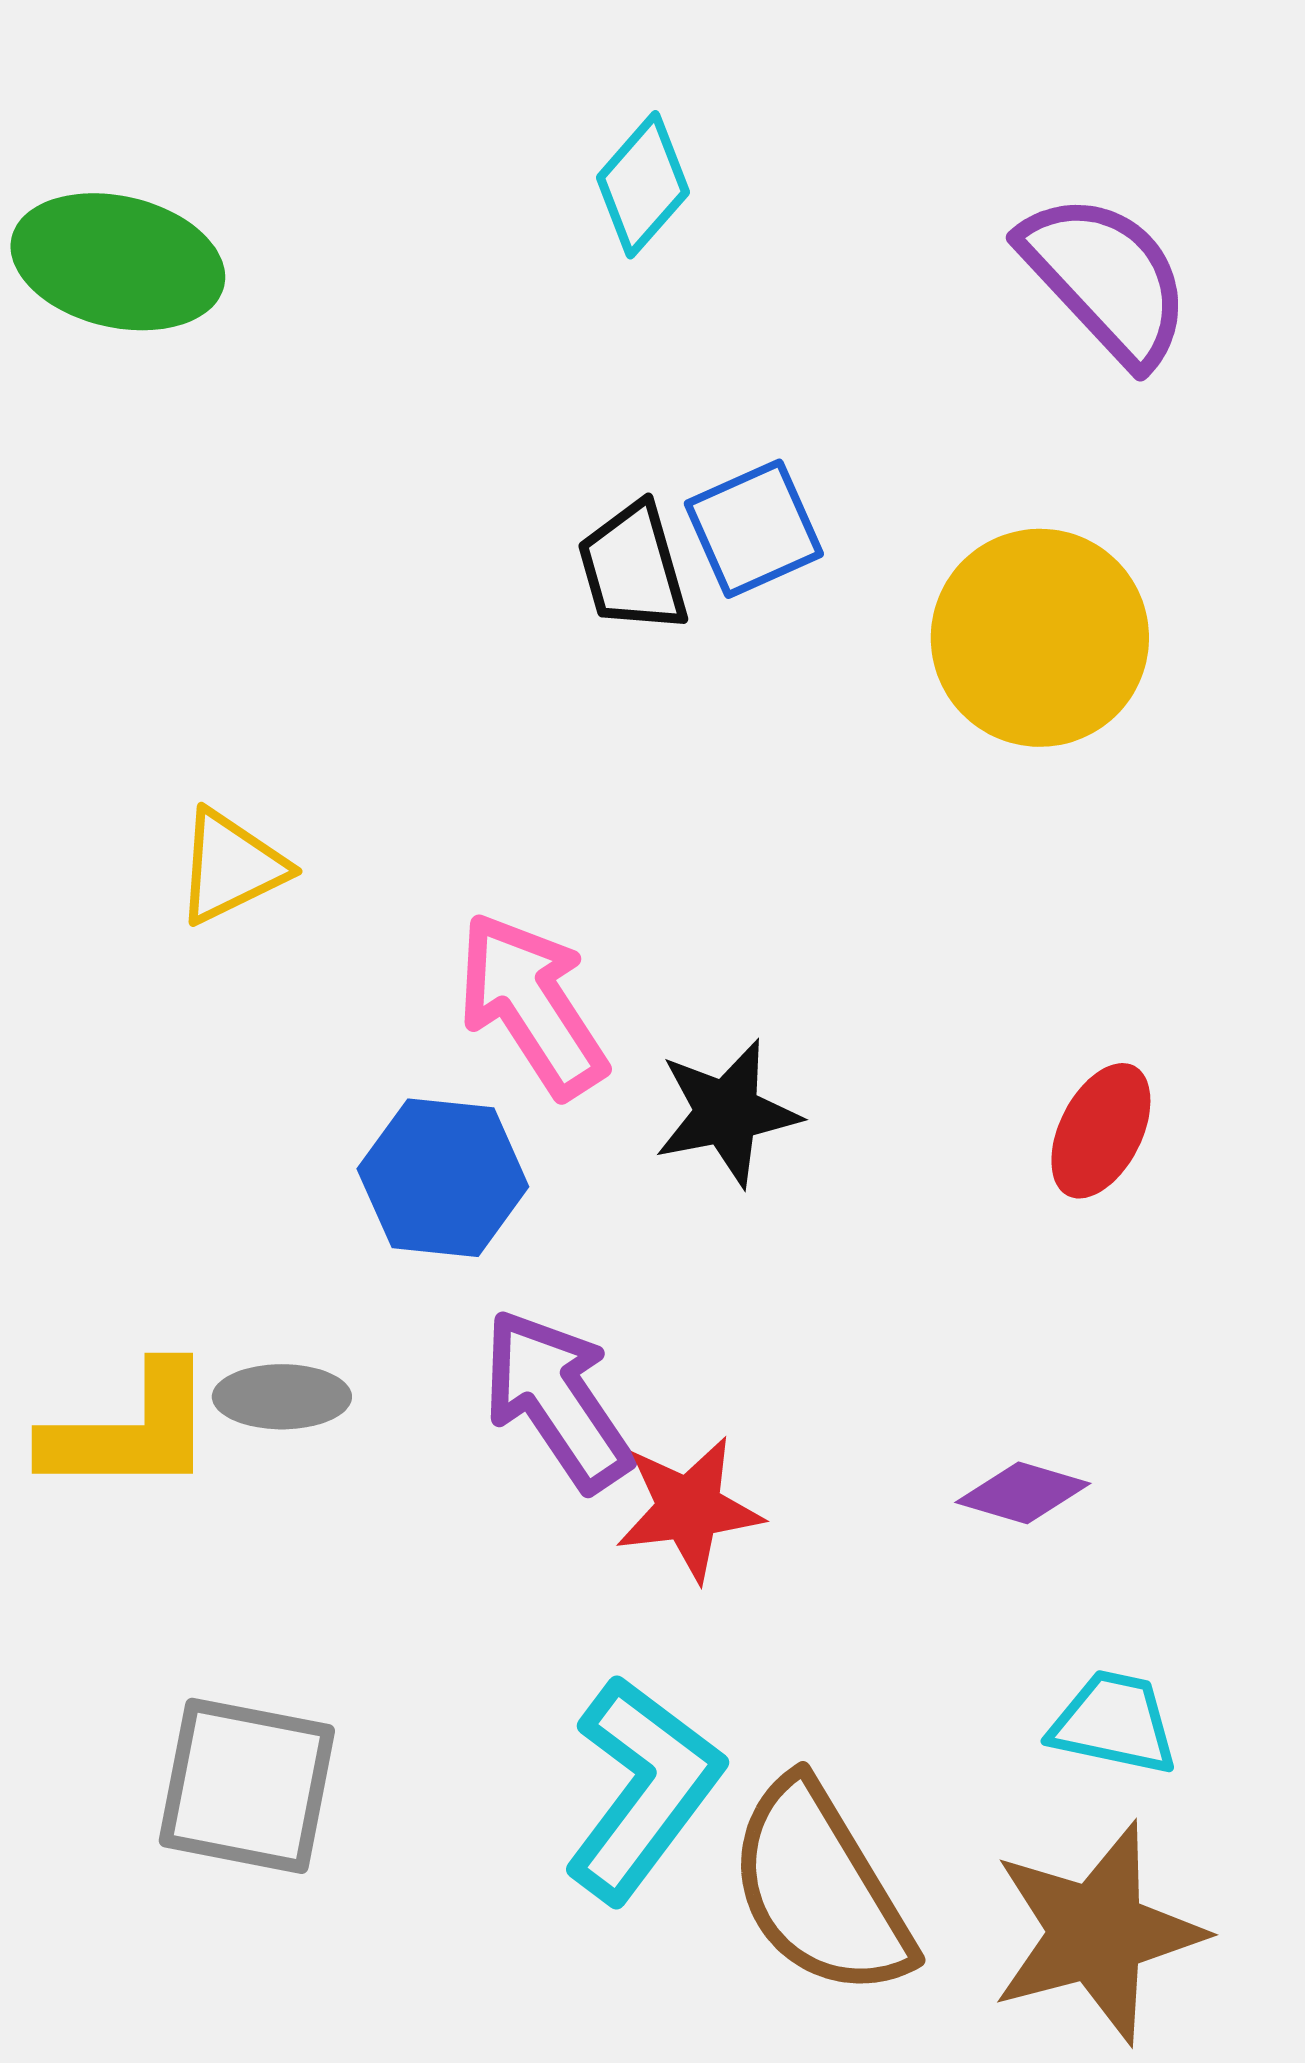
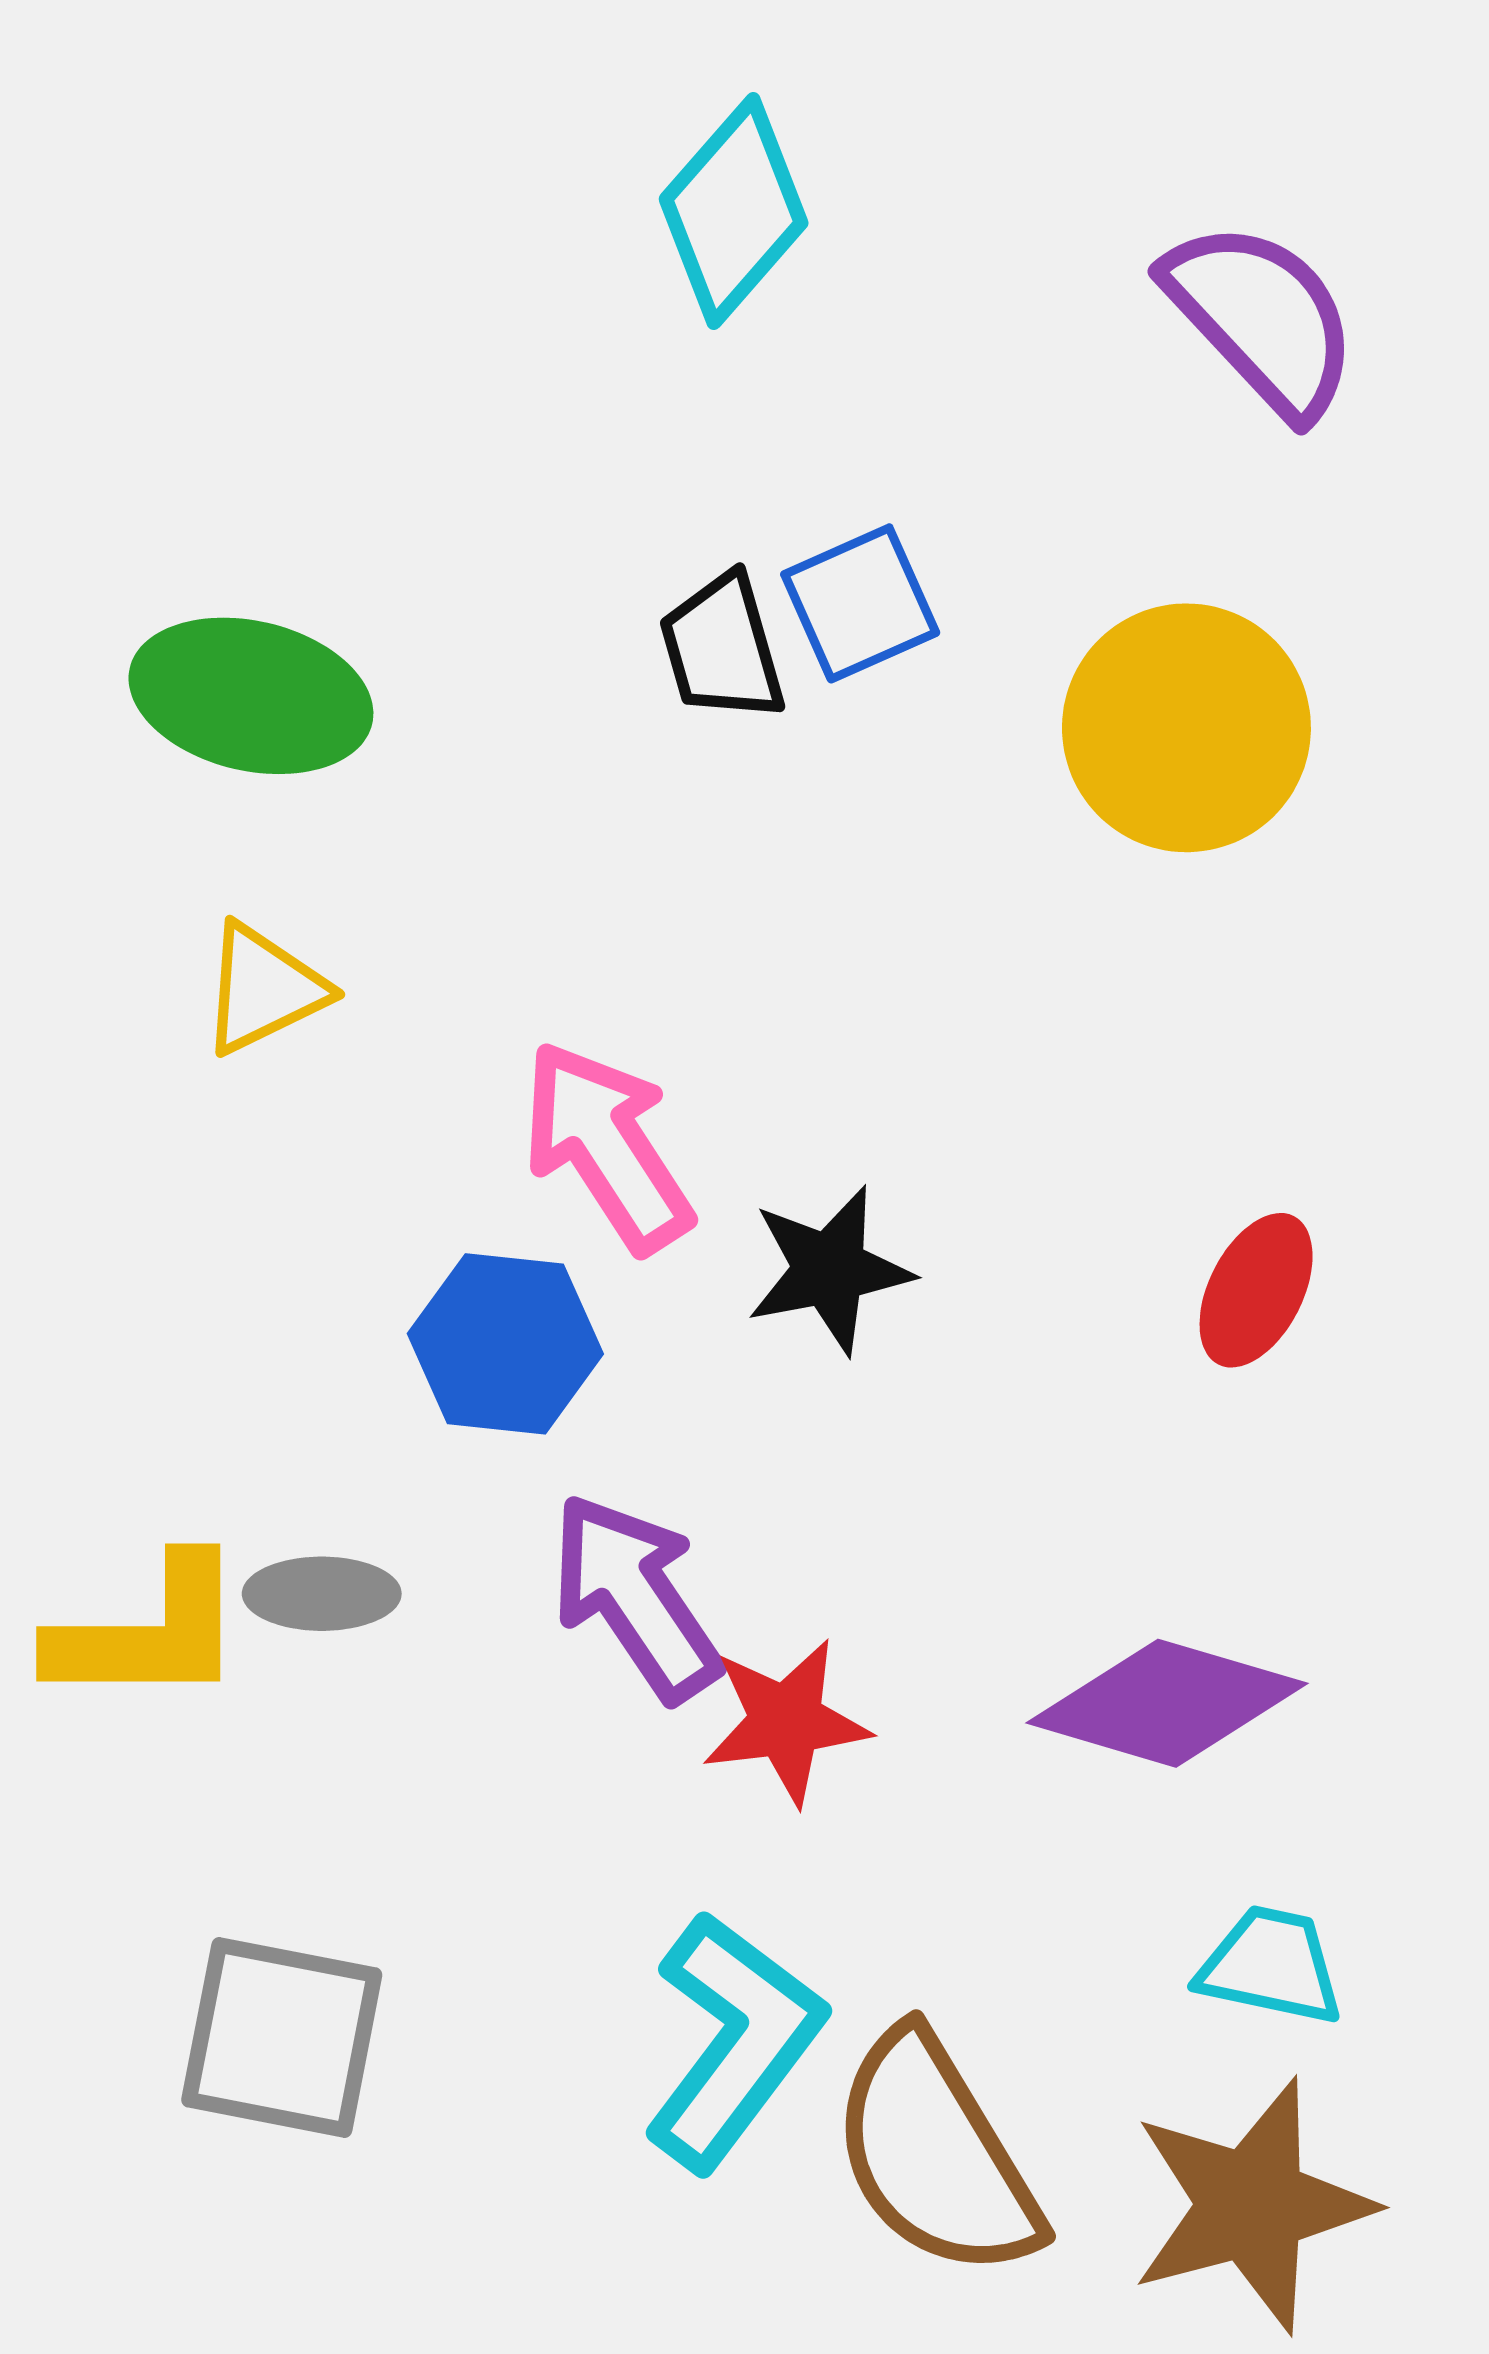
cyan diamond: (643, 185) -> (734, 211), size x1.4
green ellipse: (118, 262) -> (251, 696), moved
purple diamond: (1023, 1493) -> (1167, 1703), size x1.8

